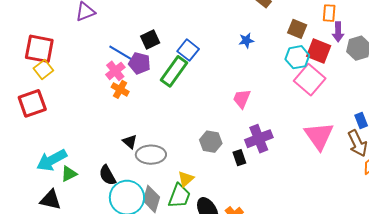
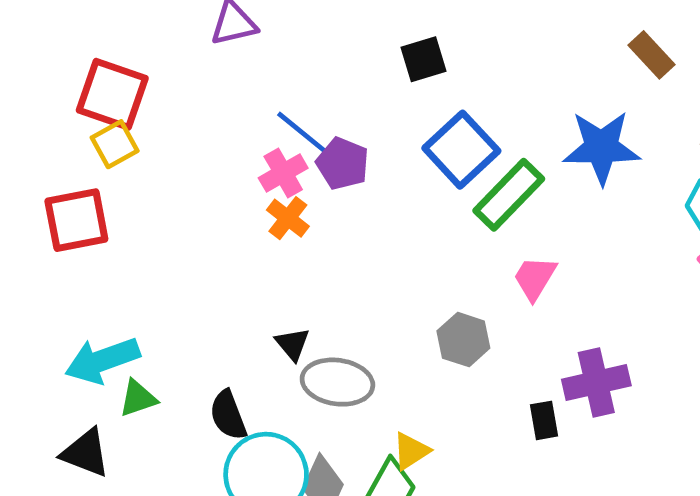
black square: (150, 39) -> (424, 59), moved
blue star: (246, 40) -> (601, 147), size x2.0
blue square: (188, 50) -> (461, 150), size x1.4
green rectangle: (174, 71) -> (509, 195), moved
pink trapezoid: (242, 99) -> (535, 278), moved
gray hexagon: (211, 142) -> (463, 340), moved

